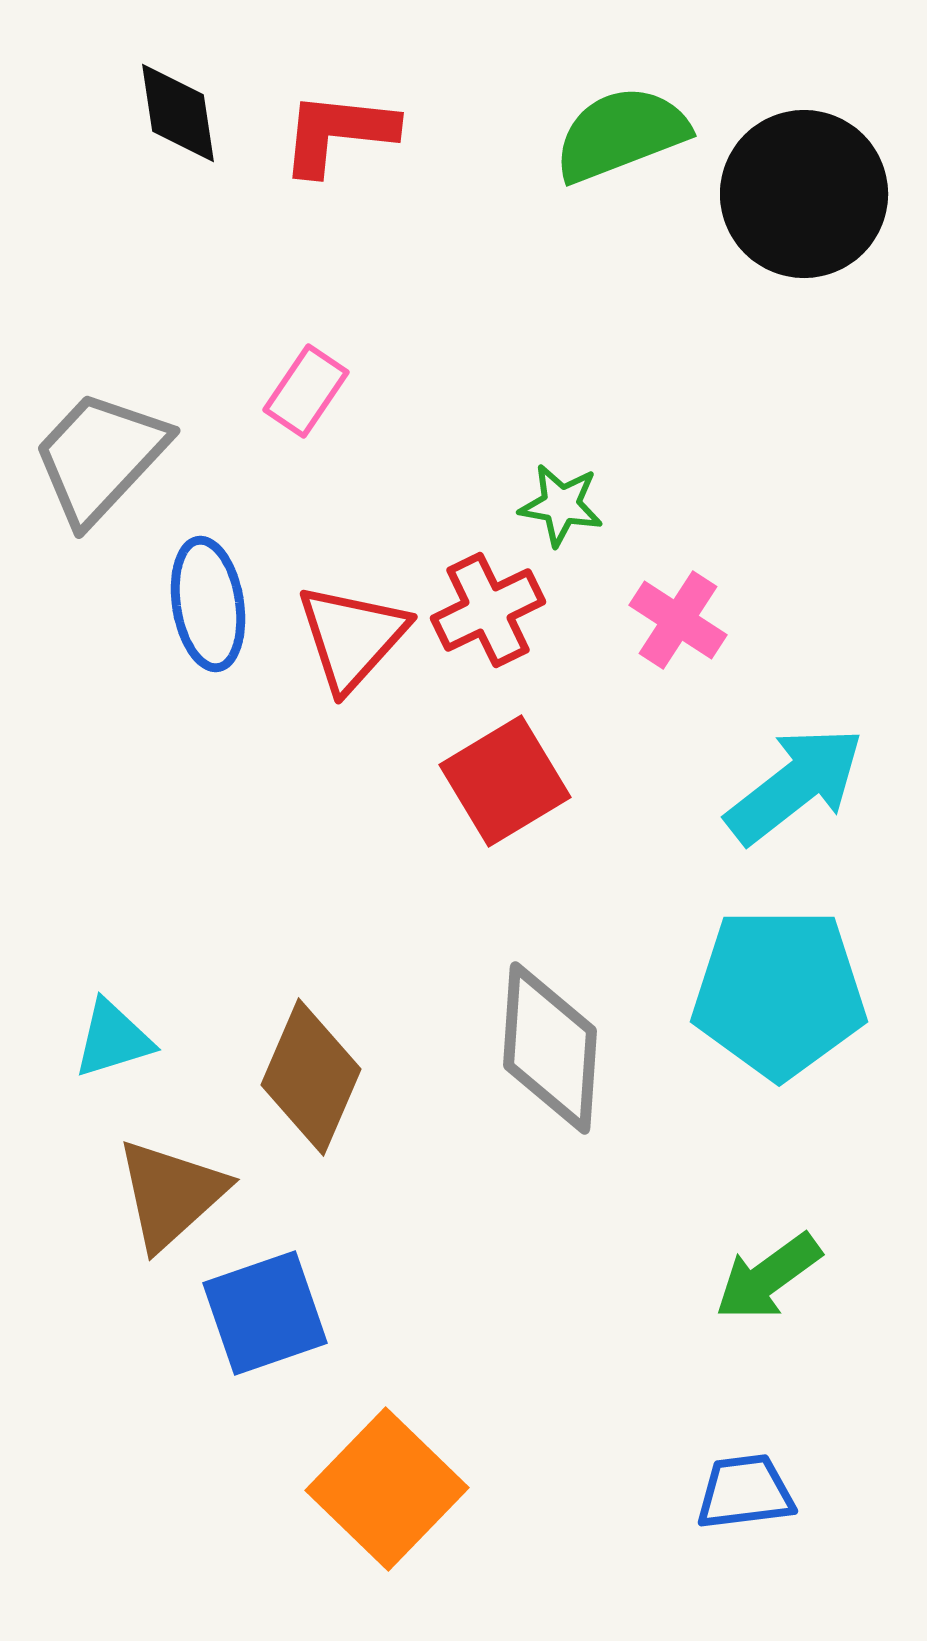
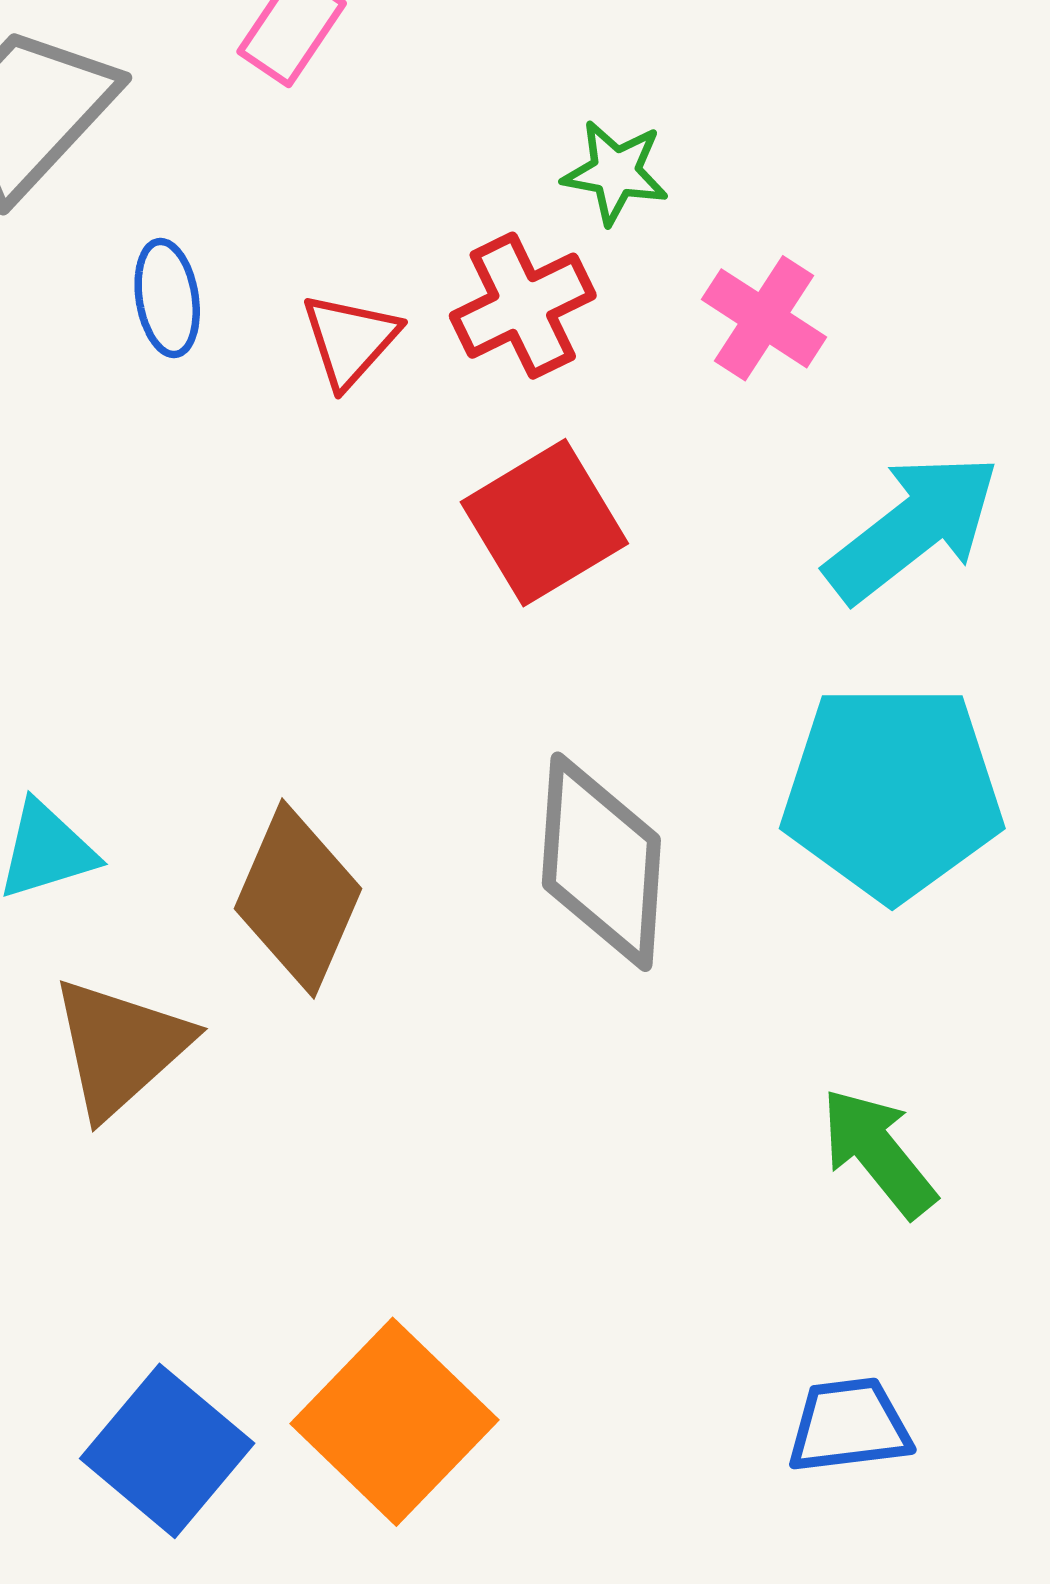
blue ellipse: (208, 604) -> (167, 298), size x0.7
red triangle: (352, 637) -> (350, 340), size x0.7
green arrow: (768, 1277) -> (878, 1153), turned 87
blue square: (265, 1313) -> (167, 1451), moved, turned -31

